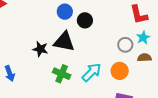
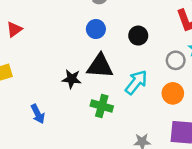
black circle: (85, 20) -> (138, 36), moved
cyan arrow: (92, 72) -> (136, 82), moved

